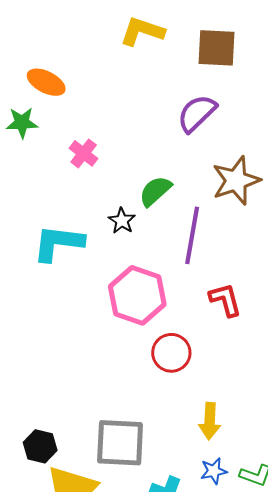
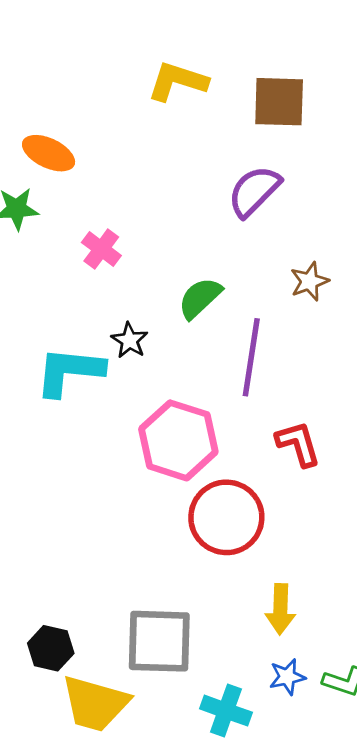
brown star: (236, 181) -> (309, 281), size x0.6
black star: (122, 221) -> (129, 340), moved
red circle: (171, 353) -> (226, 517), size x1.4

